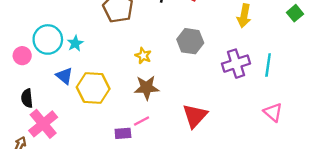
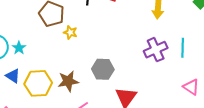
gray hexagon: (190, 41) -> (103, 69), moved
yellow star: (143, 56) -> (70, 32), moved
brown star: (147, 88) -> (68, 81), moved

